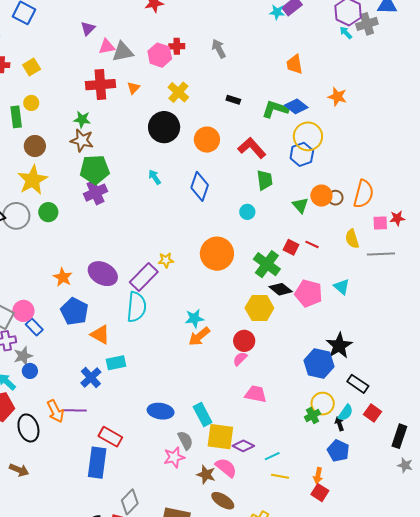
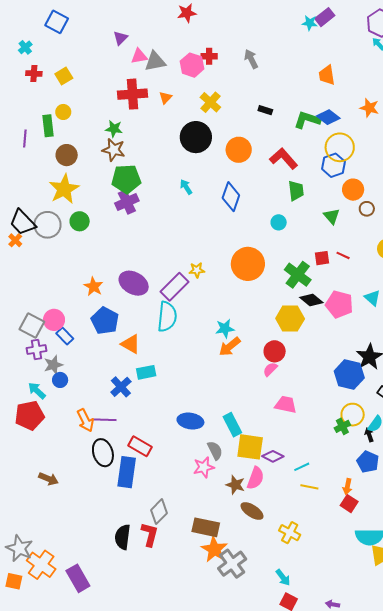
orange circle: (321, 196) -> (353, 190), moved
red square: (291, 247) -> (322, 258), turned -35
black ellipse: (28, 428) -> (103, 453), moved
pink semicircle: (226, 468) -> (256, 478), turned 70

